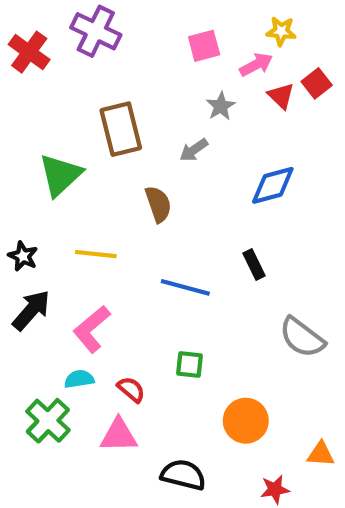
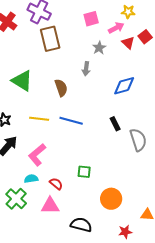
brown rectangle: (121, 129) -> (50, 39), moved
gray arrow: (194, 150) -> (86, 69), turned -48
green triangle: (60, 175) -> (22, 81), turned -45
brown semicircle: (158, 204) -> (61, 88), moved
blue line: (185, 287) -> (71, 121), moved
gray semicircle: (302, 337) -> (138, 140), moved, turned -145

